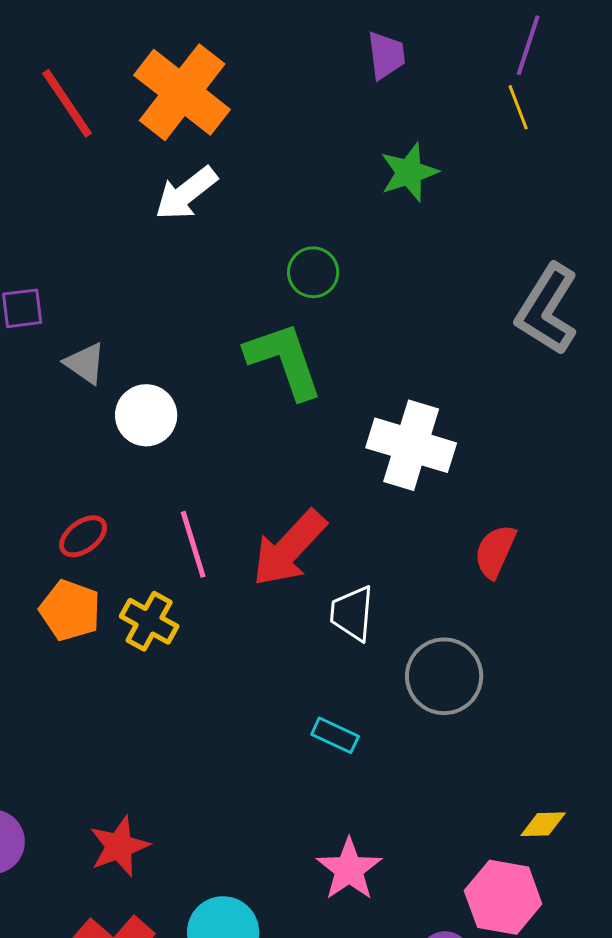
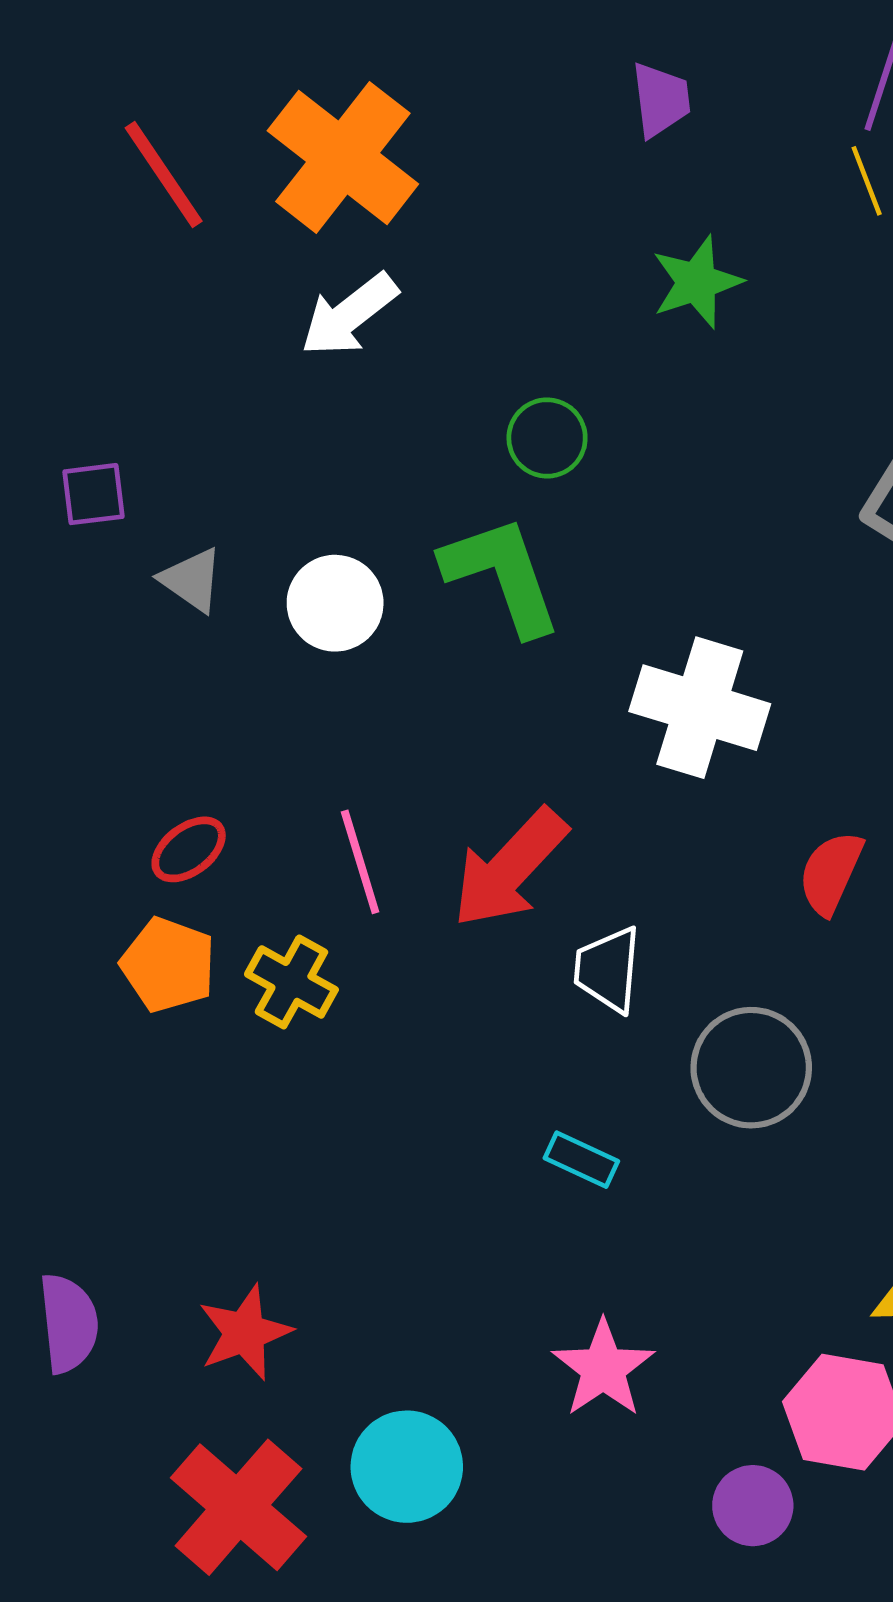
white circle: (146, 415) -> (335, 603), moved

